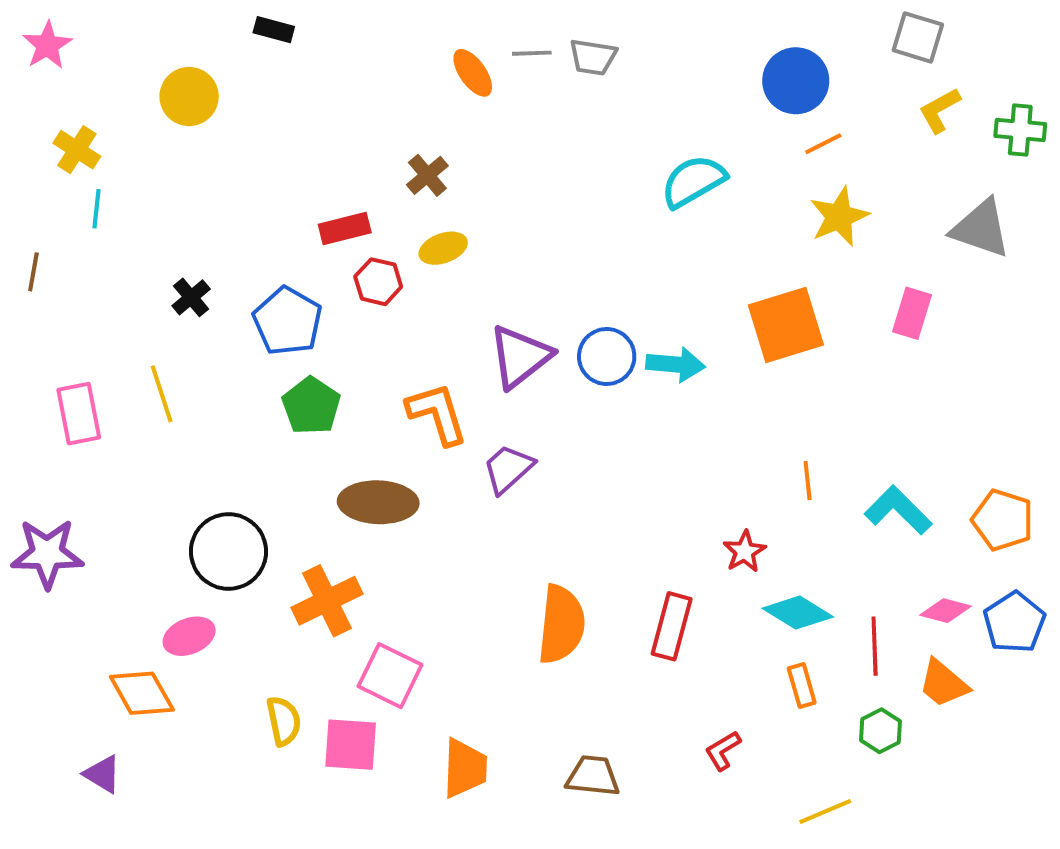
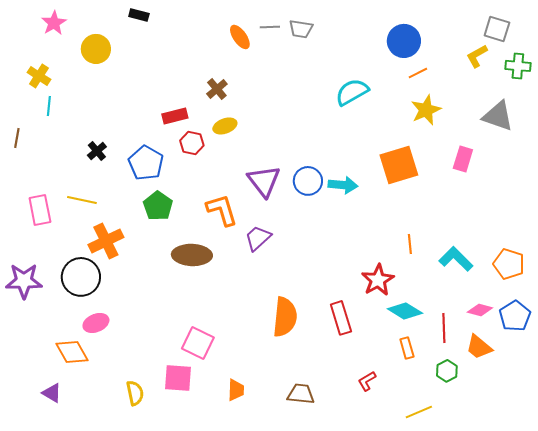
gray square: (918, 37) -> (497, 29), moved
pink star: (47, 45) -> (54, 23), moved
purple triangle: (520, 357) -> (264, 181), turned -30
yellow line: (162, 394) -> (82, 200), turned -60
black circle: (228, 552) -> (81, 277), moved
red star: (745, 552) -> (378, 280), size x1.5
orange cross: (327, 601) -> (106, 241), moved
red rectangle: (672, 626) -> (341, 318), turned -32
yellow semicircle: (284, 721) -> (135, 393), moved
orange trapezoid: (465, 768) -> (236, 390), size x0.7

